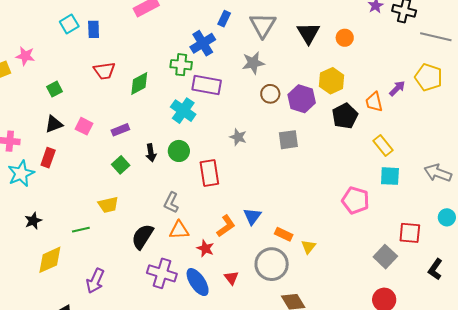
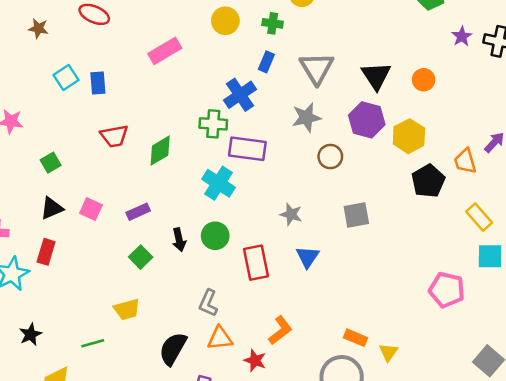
purple hexagon: (302, 99) -> (367, 120), moved
blue triangle: (252, 216) -> (307, 257), moved

